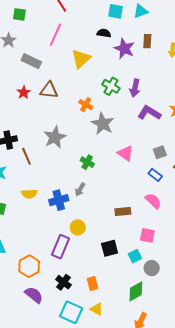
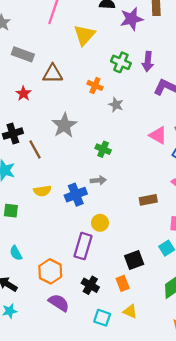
purple star: (124, 49) -> (131, 19), turned -30
gray rectangle: (31, 61) -> (23, 54), moved
red star: (24, 92) -> (23, 93), moved
gray star: (103, 124) -> (116, 105), size x0.6
pink triangle: (125, 153) -> (158, 135), moved
gray arrow: (80, 189) -> (98, 180), turned -120
black square: (110, 248) -> (134, 260), moved
cyan square: (71, 312) -> (102, 318), size x0.7

